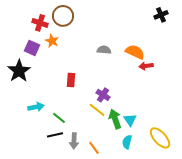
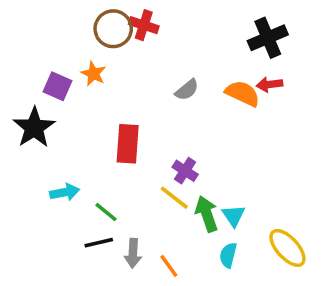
black cross: (161, 15) -> (268, 38), moved, size x1.5
red cross: (40, 23) -> (144, 25), moved
gray semicircle: (104, 50) -> (187, 90), turned 136
red arrow: (146, 66) -> (270, 84), moved
red rectangle: (71, 80) -> (128, 144), size x1.5

